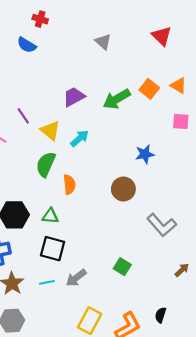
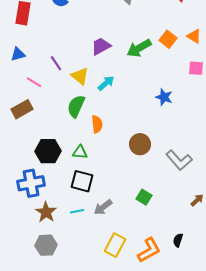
blue star: (145, 154) -> (164, 97), turned 30
brown circle: (123, 189) -> (140, 144), moved

